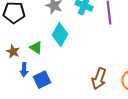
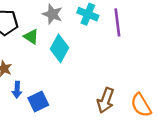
green triangle: (36, 48) -> (31, 37), moved

